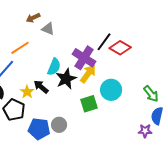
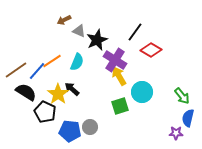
black line: (104, 42) -> (135, 32), moved
orange line: (20, 48) -> (52, 61), moved
cyan semicircle: (54, 67) -> (77, 62), moved
yellow arrow: (88, 74) -> (119, 76), turned -66
black star: (66, 79) -> (97, 40), moved
yellow star: (27, 92) -> (58, 94), size x1.5

